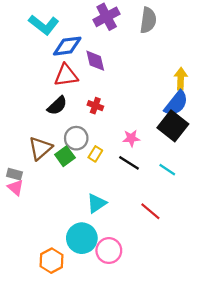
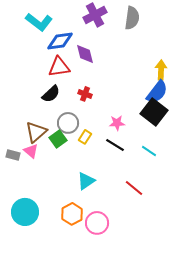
pink triangle: (16, 188) -> (31, 151), moved
cyan circle: (82, 238) -> (25, 212), moved
orange hexagon: (52, 261) -> (72, 214), moved

